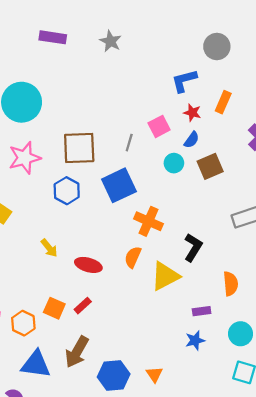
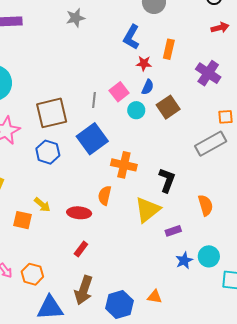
gray star: (110, 41) -> (76, 18), moved, turned -30
blue L-shape: (184, 81) -> (131, 37), turned -35
pink square: (159, 126) -> (119, 92), moved
orange semicircle: (133, 257) -> (105, 195), moved
orange square: (54, 308) -> (23, 220), moved
purple rectangle: (202, 311) -> (173, 231), moved
cyan circle: (241, 334) -> (209, 256), moved
orange triangle: (154, 374) -> (155, 297), turned -35

